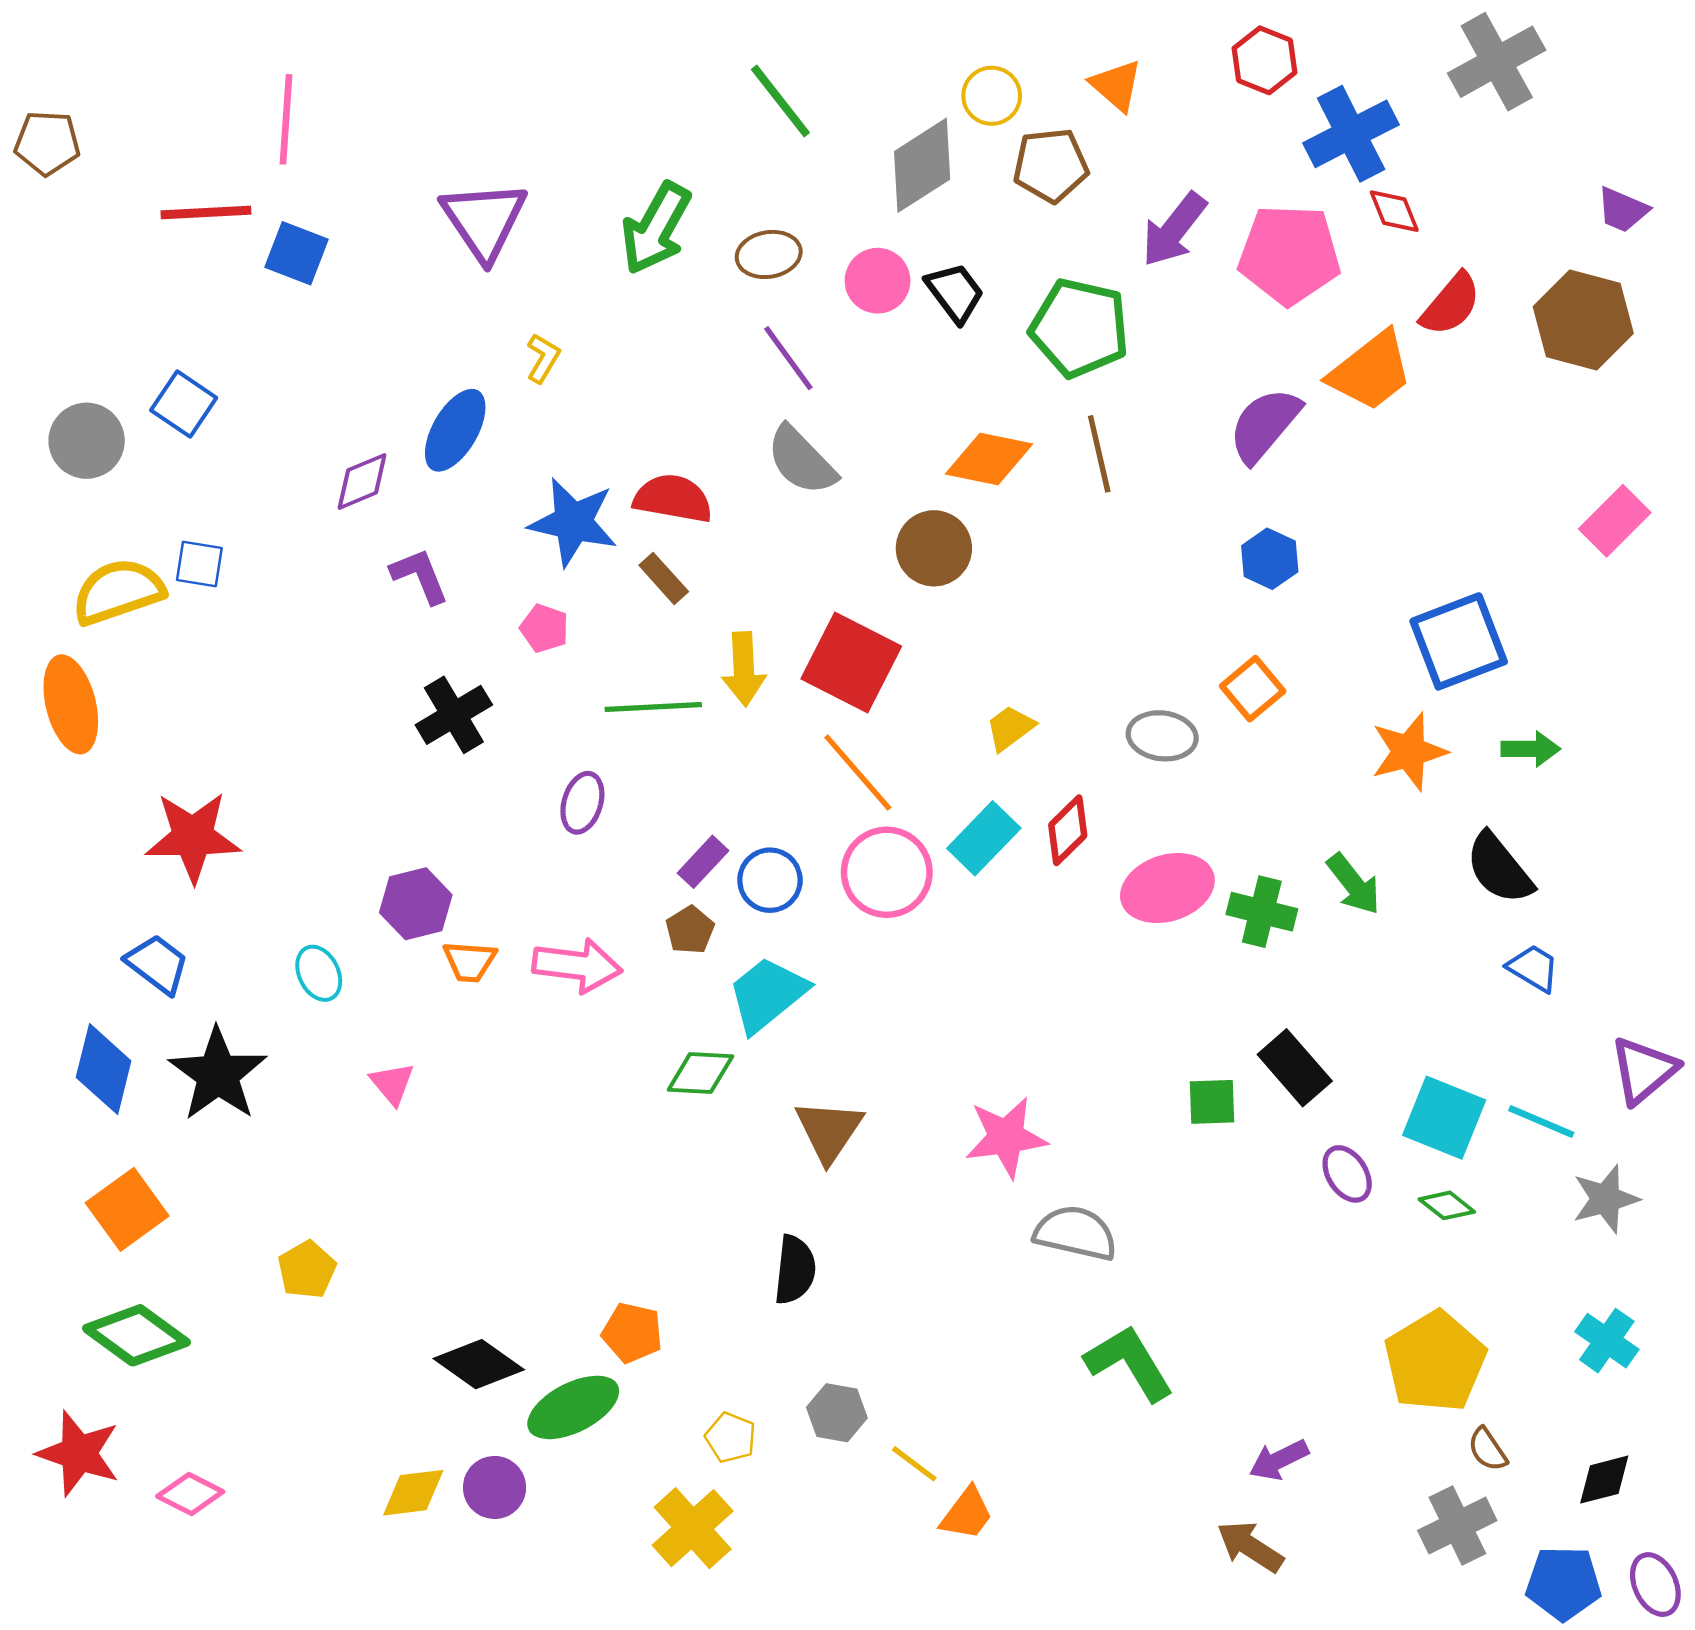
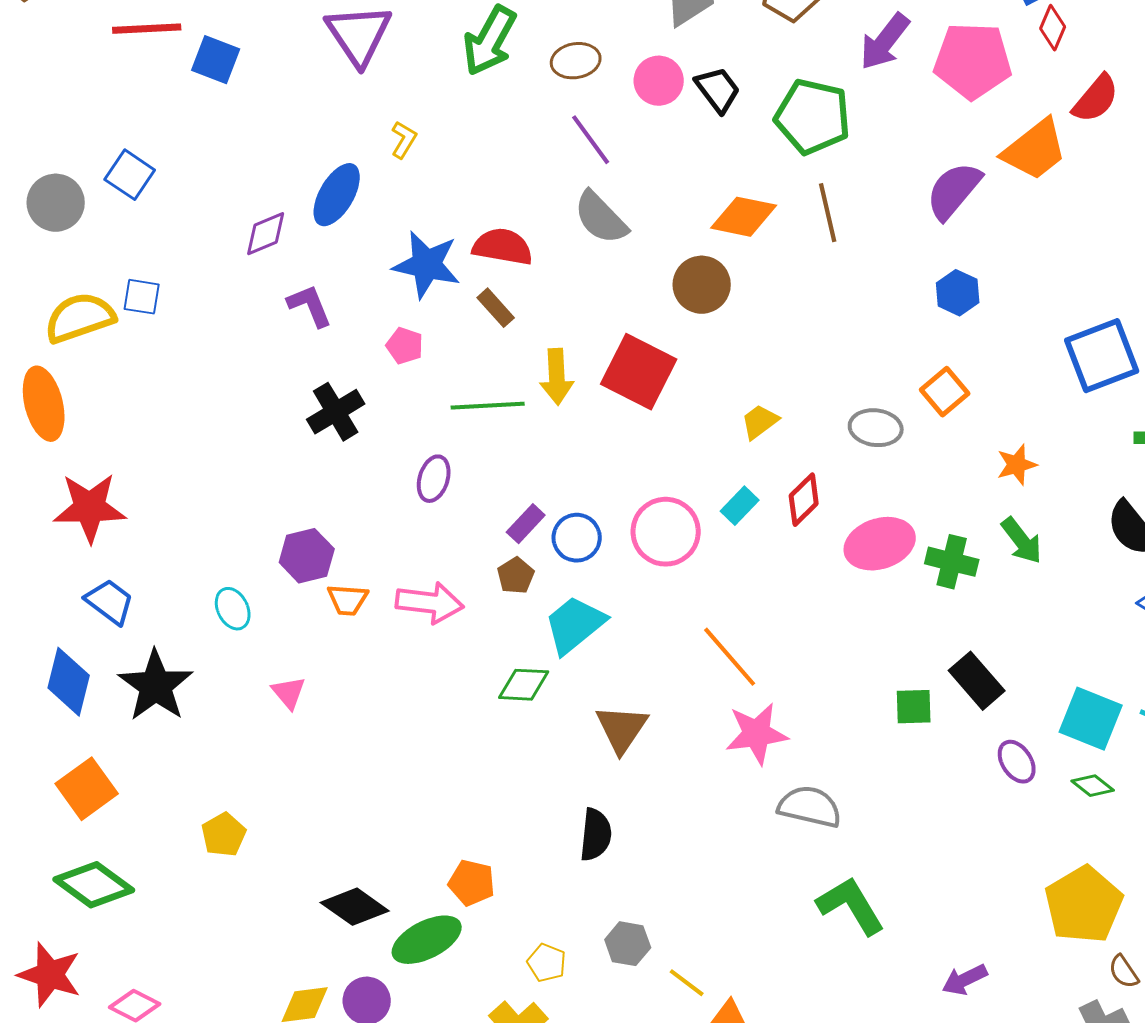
red diamond: (1394, 211) -> (1053, 28), turned 45
orange star: (1409, 752) -> (1017, 465), moved, size x0.7
orange line: (858, 773) -> (730, 657), moved
red star: (193, 837) -> (90, 508), moved
cyan rectangle: (984, 838) -> (740, 506), size x0.7

